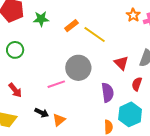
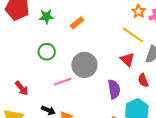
yellow line: (95, 35) -> (133, 35), moved
green circle: (15, 50) -> (47, 52), moved
red semicircle: (137, 84) -> (143, 80), turned -40

